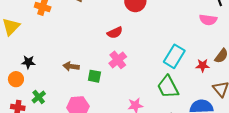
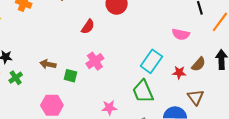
pink semicircle: (208, 20) -> (181, 34), moved
red semicircle: (115, 33) -> (88, 27), moved, turned -35
green cross: (39, 97) -> (16, 78), moved

